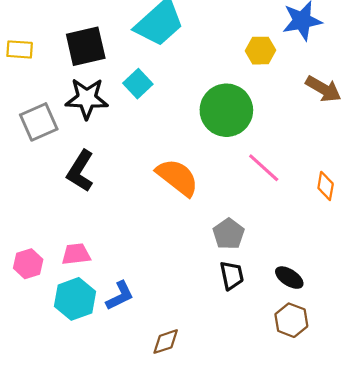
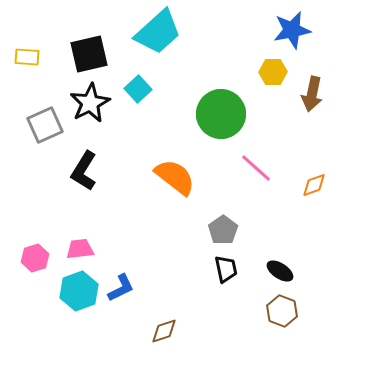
yellow hexagon: (260, 51) -> (273, 72), moved
brown arrow: (323, 89) -> (312, 94), turned 72
black star: (87, 98) -> (90, 103), turned -30
orange diamond: (326, 186) -> (314, 185), turned 60

